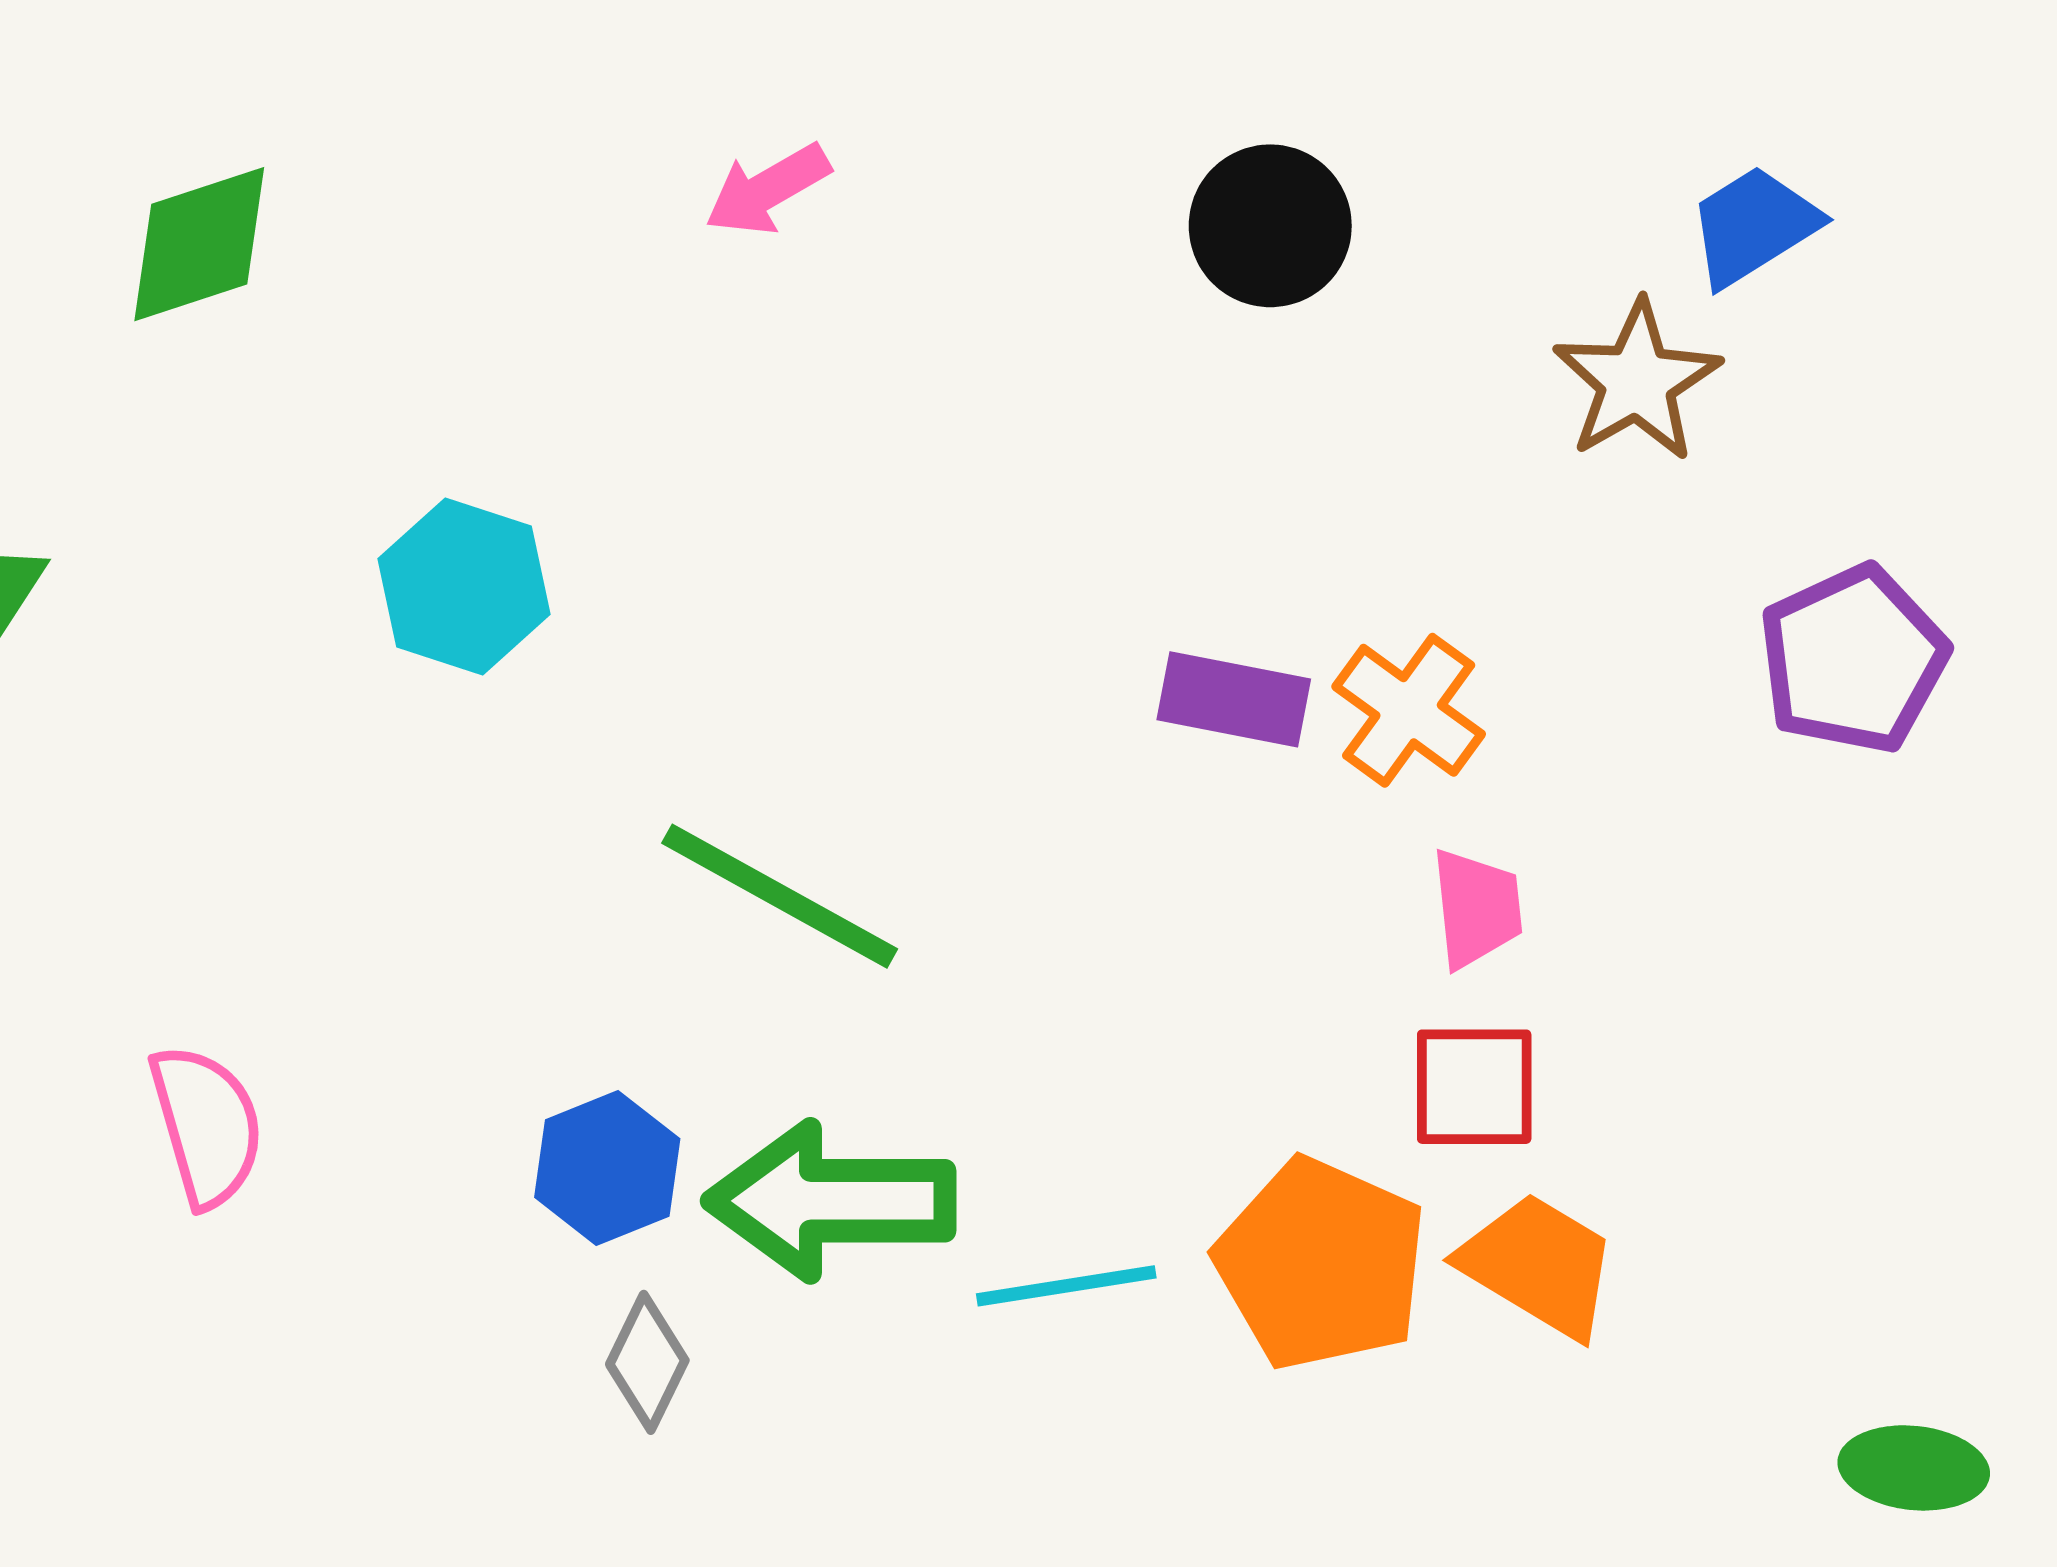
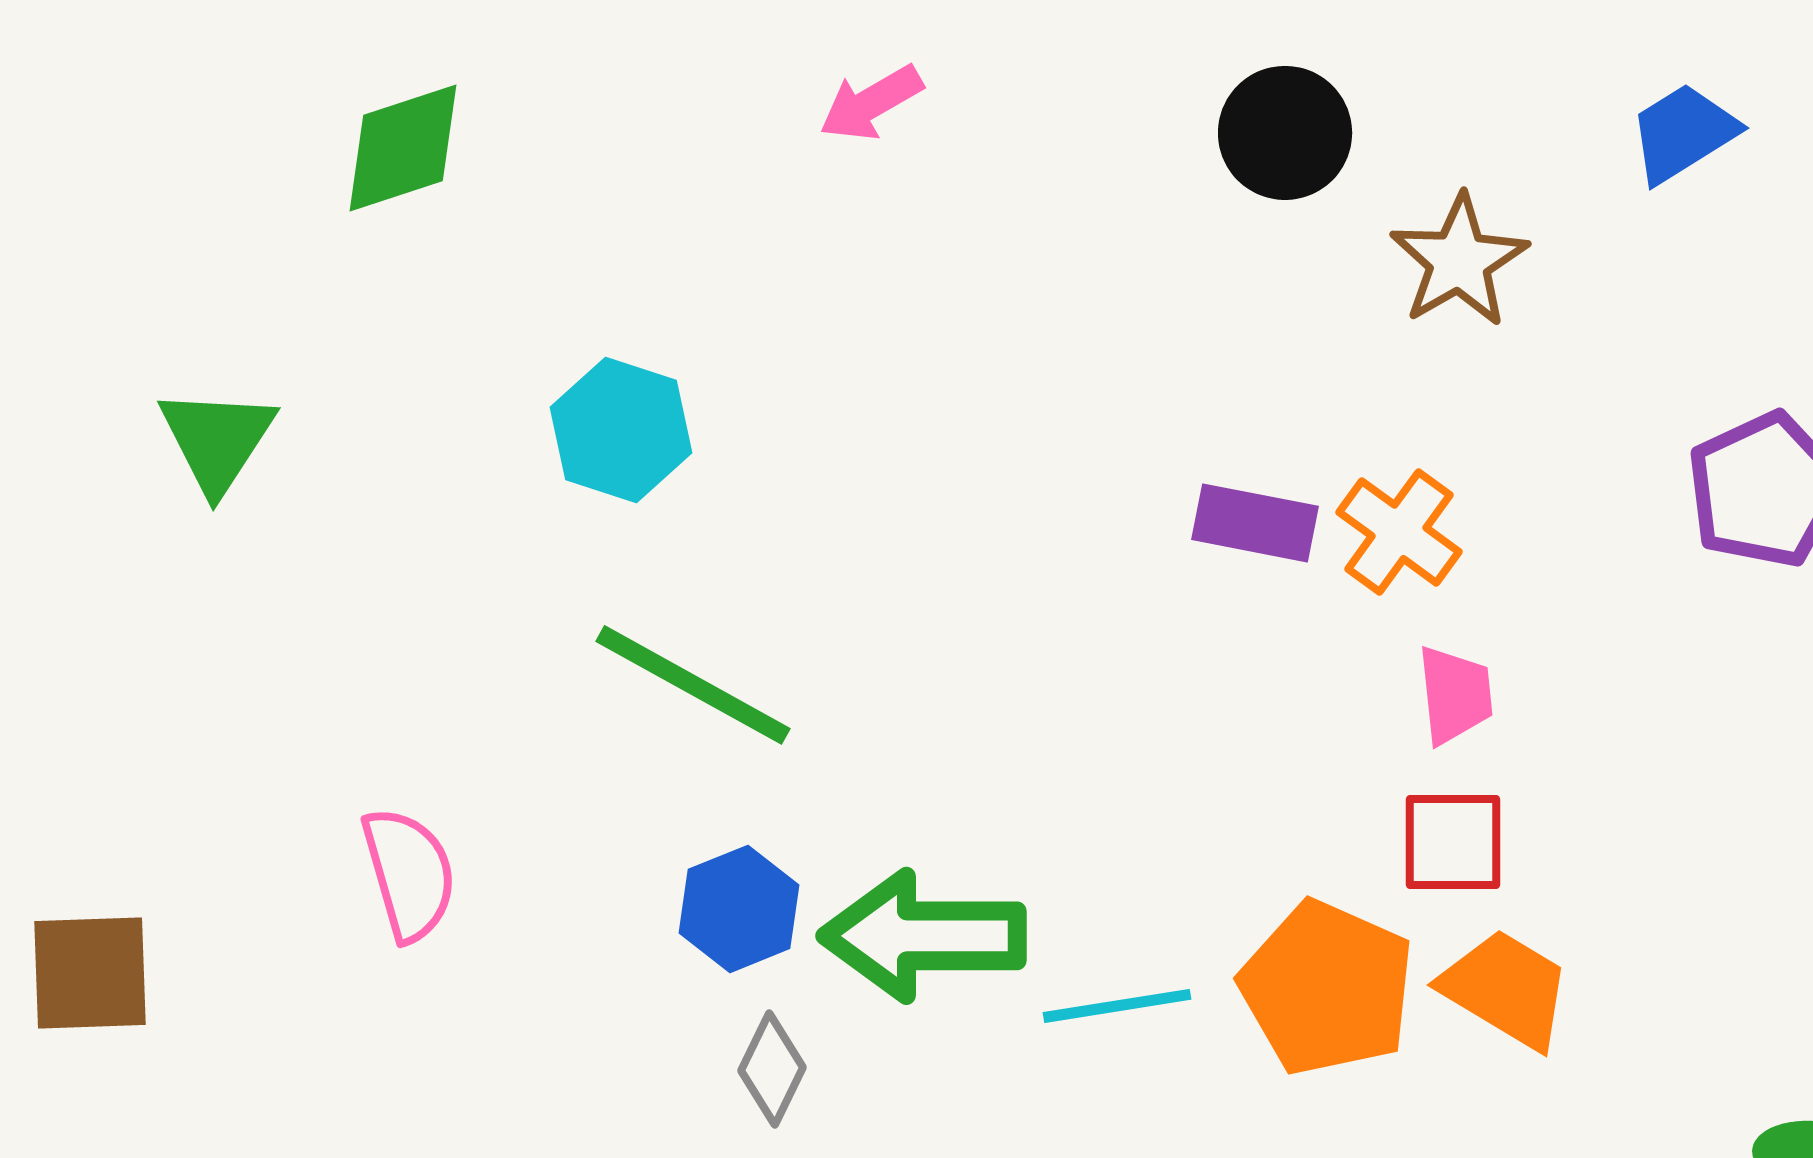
brown star: (1637, 381) -> (1459, 261), moved
green line: (780, 896) -> (693, 685), moved

